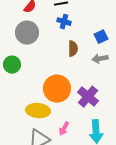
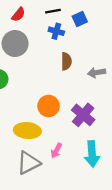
blue square: (101, 37) -> (80, 19), moved
orange circle: (57, 89) -> (49, 106), size x0.7

